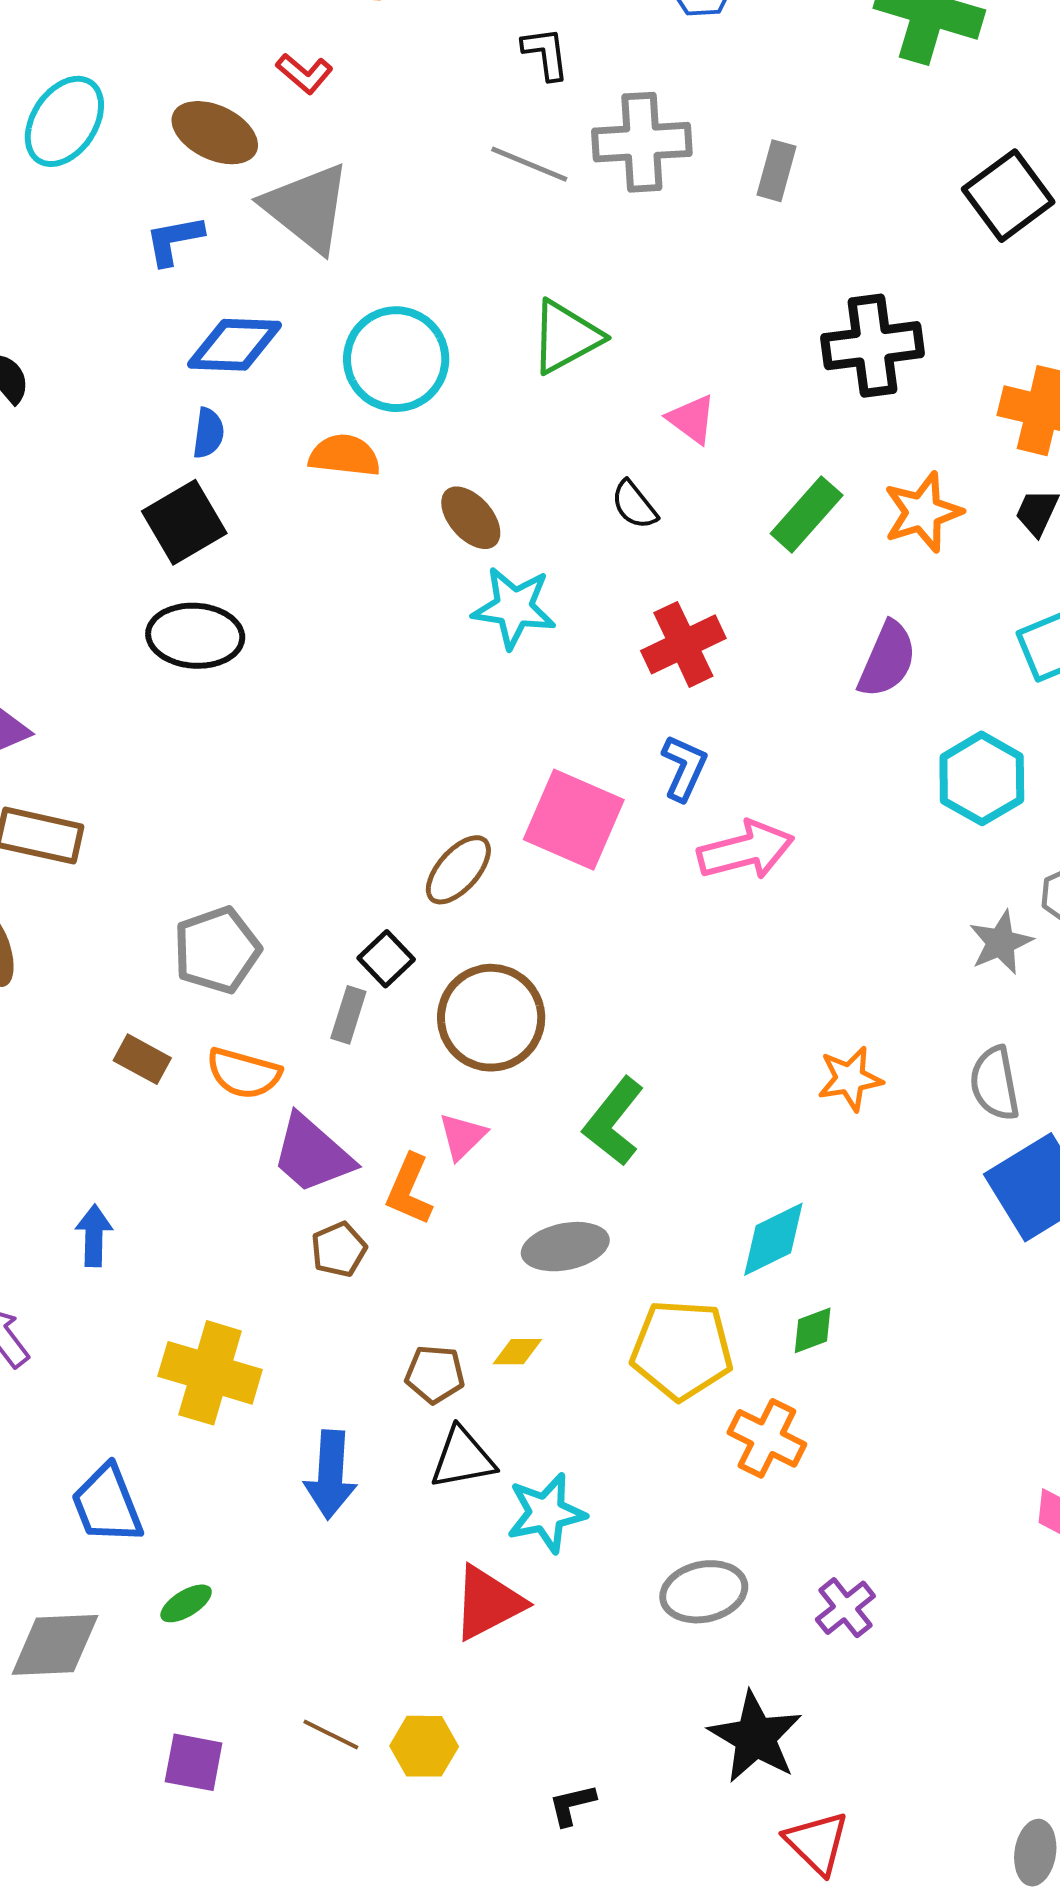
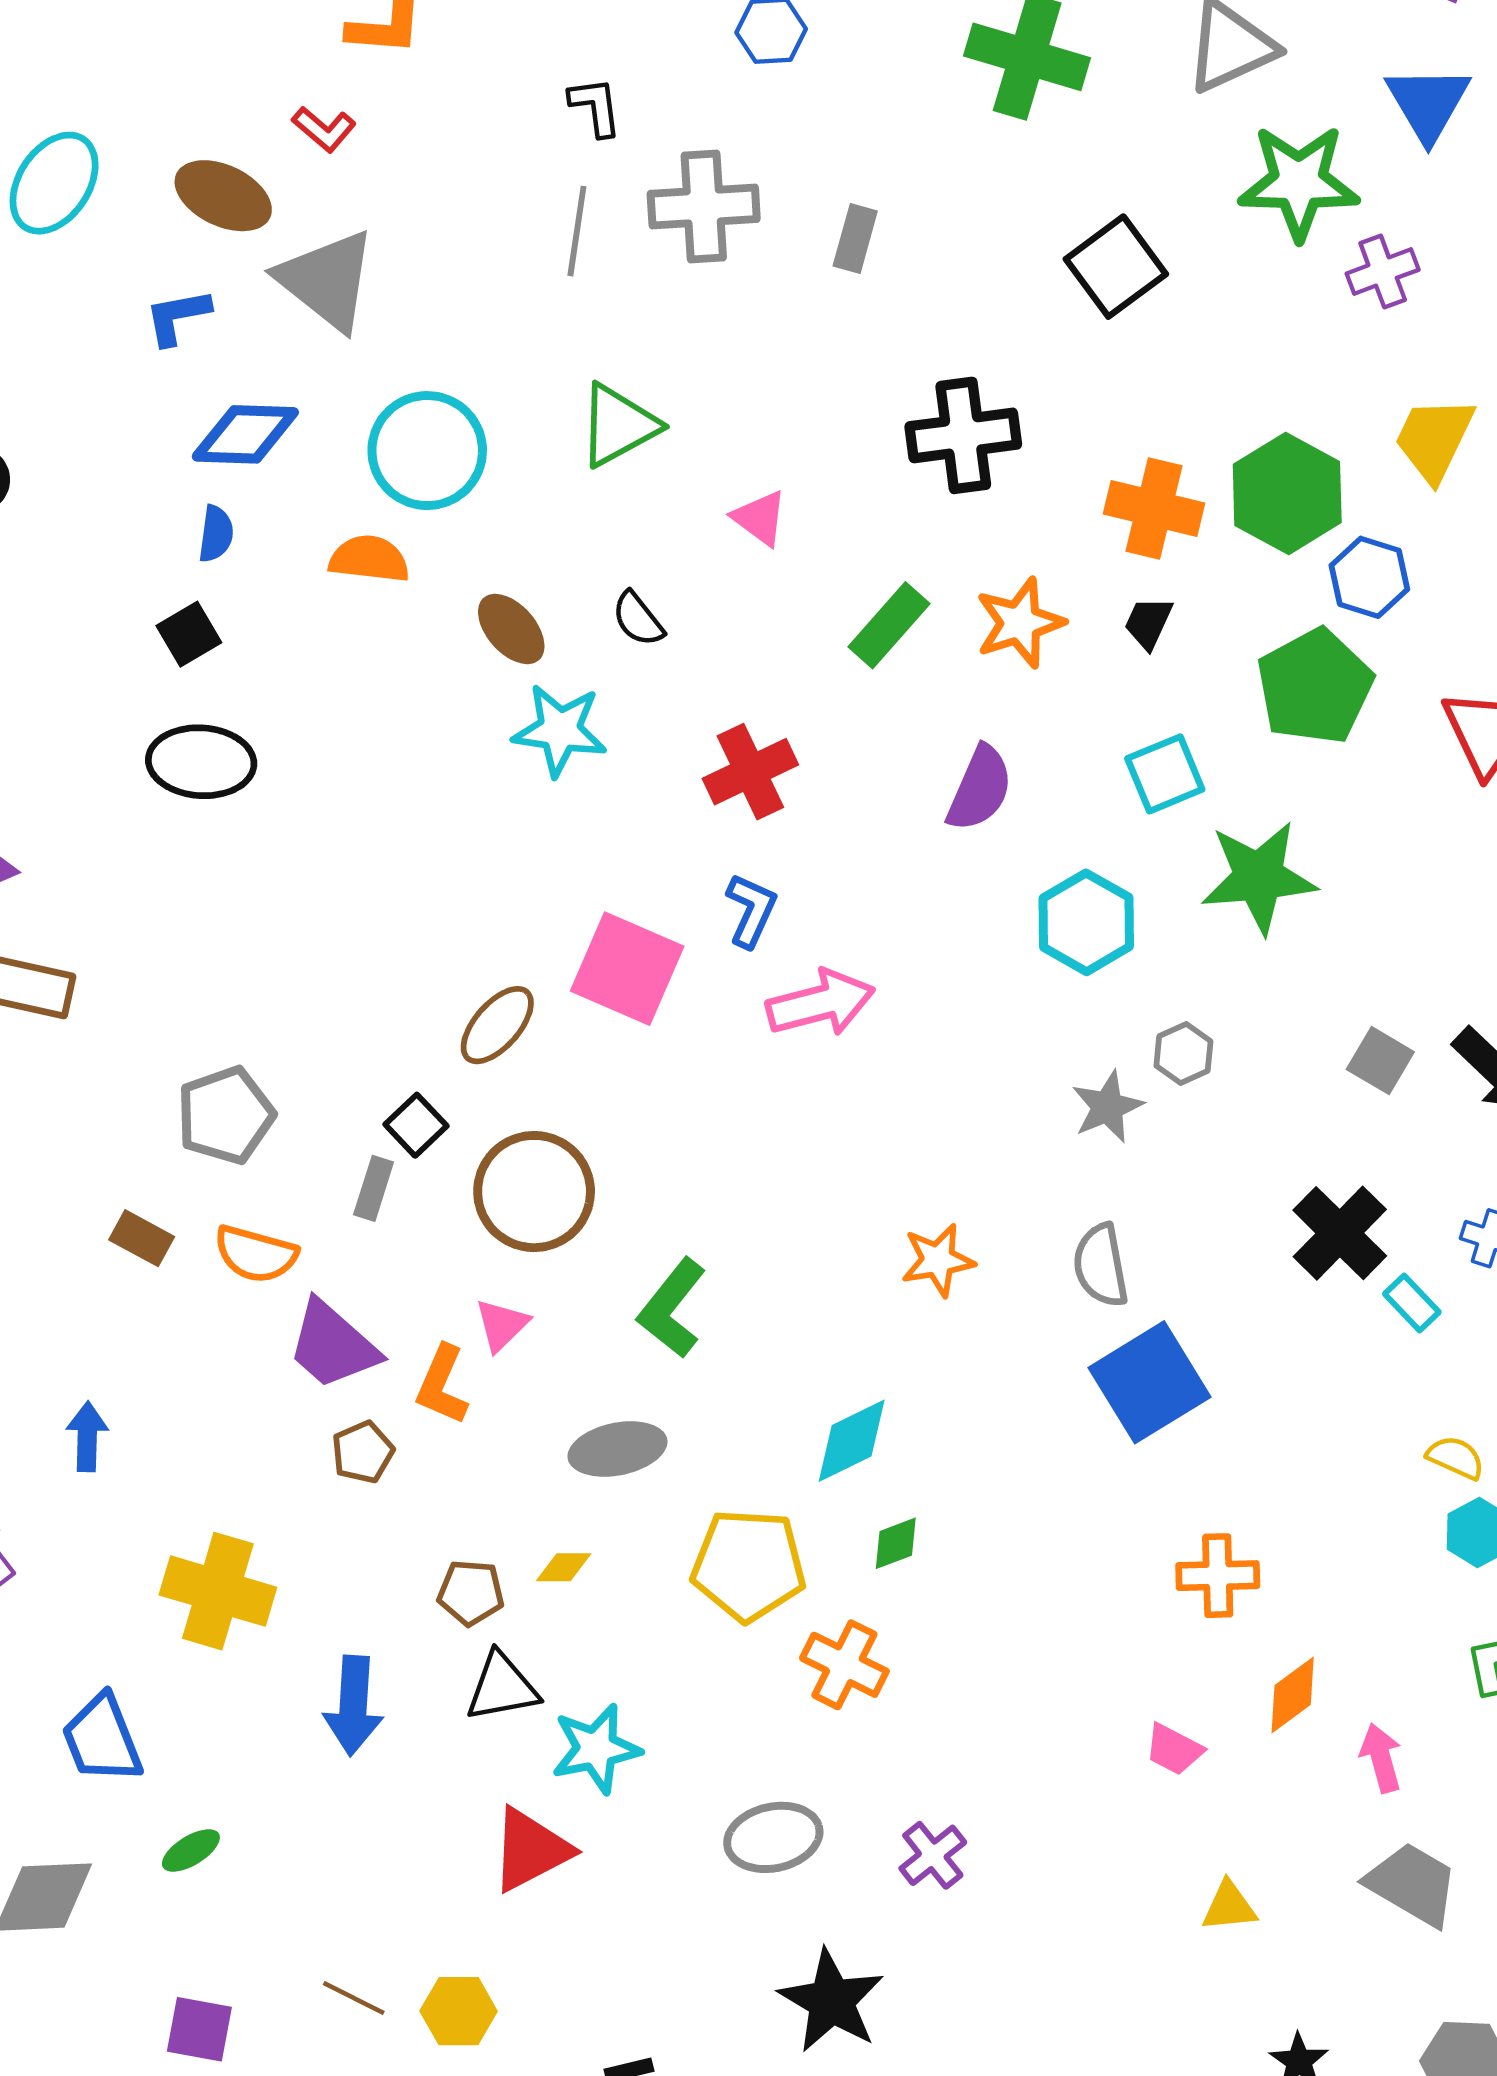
gray line: (529, 164) -> (577, 231), turned 76
black semicircle: (634, 505) -> (638, 619), moved
black square: (184, 522) -> (189, 634), size x0.7

